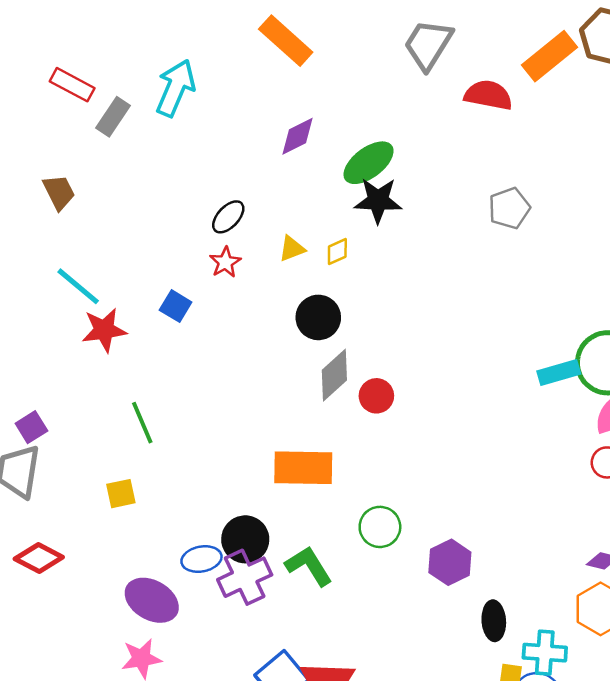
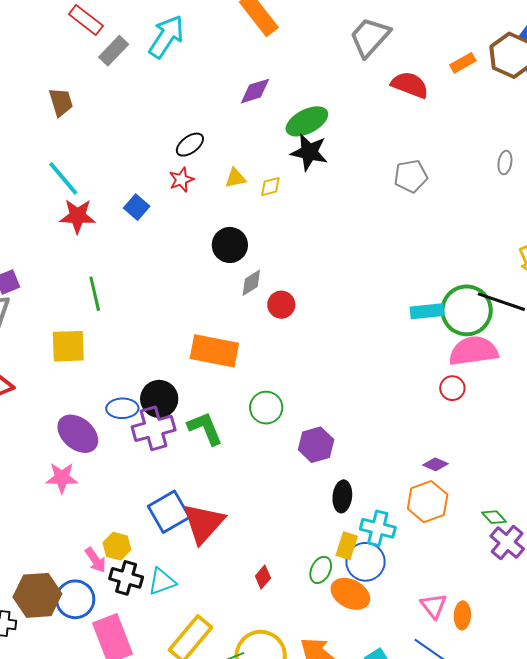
orange rectangle: (549, 56) -> (463, 63), size x0.6
black circle: (318, 317) -> (230, 245), moved
gray diamond: (334, 375) -> (251, 283), size x0.7
yellow square: (121, 494) -> (68, 346), size x1.5

